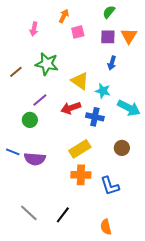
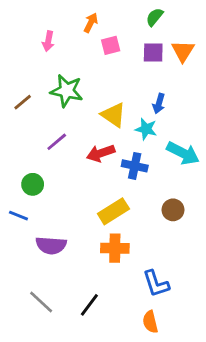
blue arrow: (112, 63) -> (159, 104), moved
green circle: (30, 120) -> (33, 184), moved
purple semicircle: (35, 159) -> (51, 245), moved
blue L-shape: (110, 186) -> (156, 284), moved

